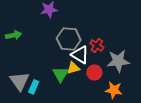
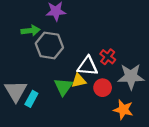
green arrow: (14, 35) -> (30, 31), moved
gray hexagon: (69, 39) -> (49, 45), moved
white triangle: (80, 55) -> (88, 66), turned -30

